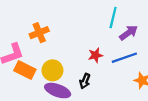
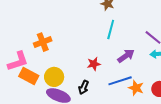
purple arrow: (129, 33) -> (126, 56), moved
blue line: (124, 58) -> (120, 81), moved

